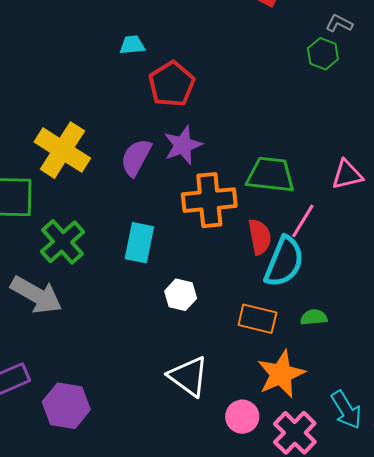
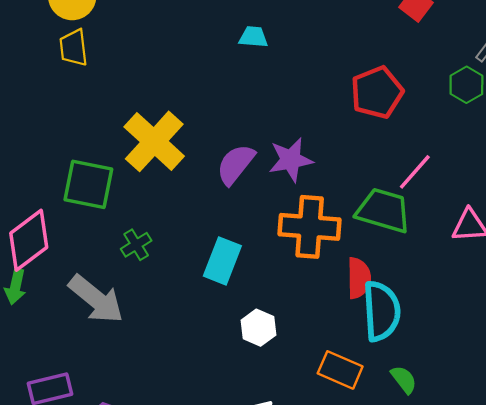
red pentagon: (172, 84) -> (377, 92), moved
pink line: (303, 221) -> (415, 172), moved
green cross: (63, 242) -> (136, 245), size x0.6
cyan semicircle: (284, 262) -> (382, 311), turned -36
green semicircle: (314, 317) -> (404, 379), turned 48

